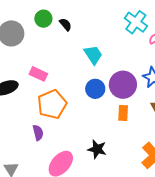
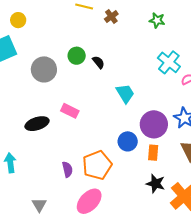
blue circle: (95, 89) -> (128, 141), moved
orange pentagon: (52, 104) -> (97, 165), moved
black star: (97, 149) -> (156, 184), moved

